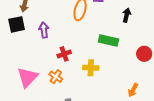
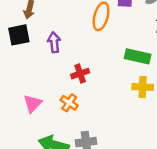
yellow cross: (91, 68) -> (143, 87), moved
pink triangle: (27, 77) -> (33, 104), size x0.7

